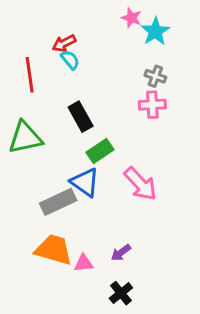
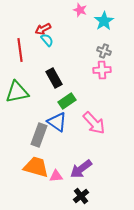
pink star: (131, 18) -> (80, 10), moved
gray rectangle: (58, 202) -> (39, 135), turned -45
purple arrow: (121, 253) -> (81, 169), size x1.6

